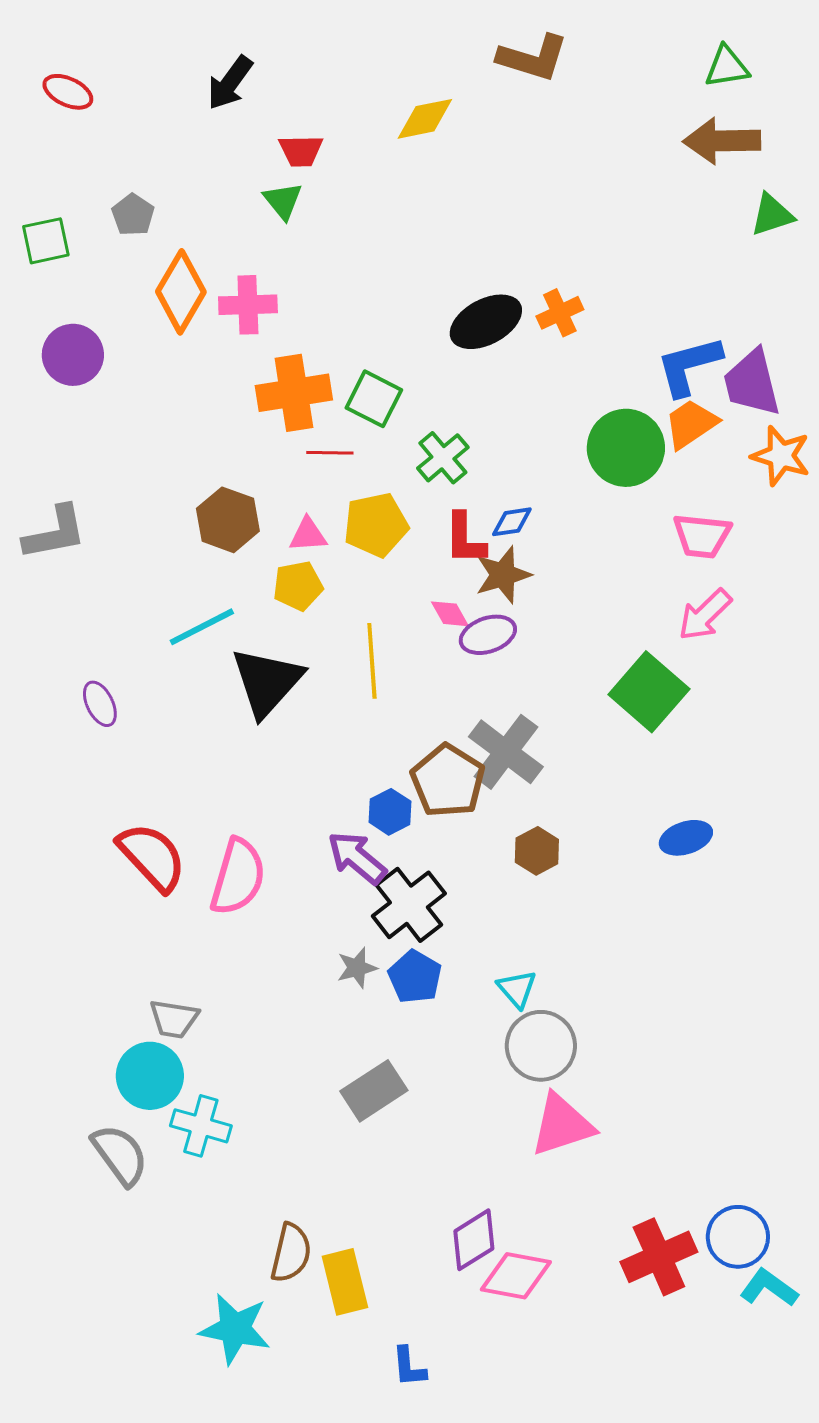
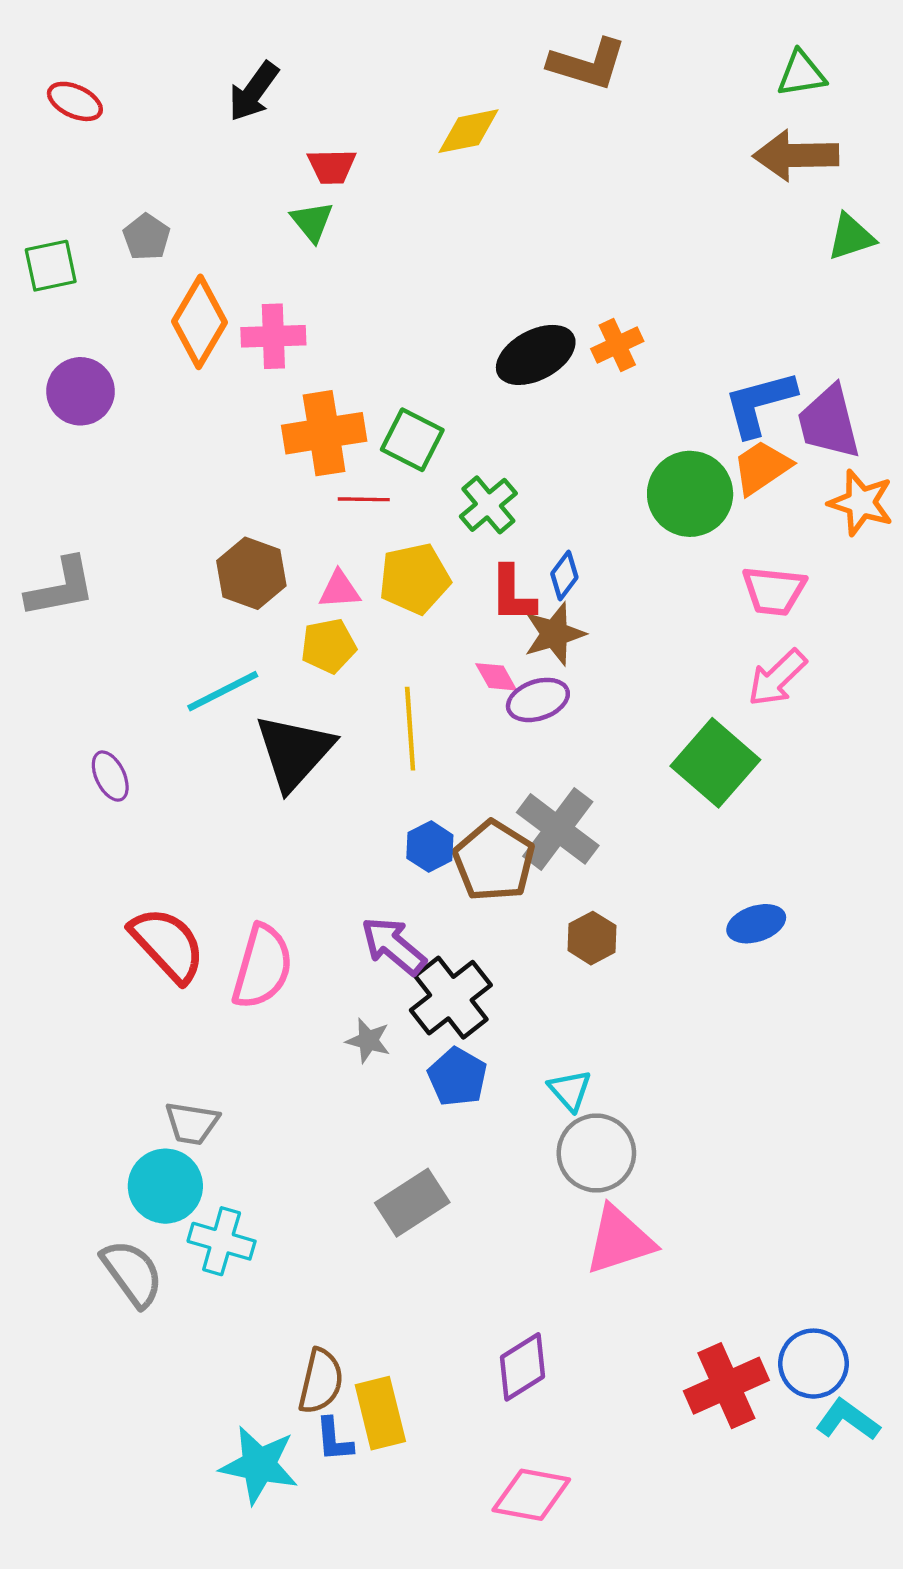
blue diamond: (512, 522) -> (564, 575), turned -45
blue hexagon: (390, 812) -> (430, 847), moved
gray star: (357, 968) -> (368, 1041), moved, turned 30
pink diamond: (516, 1276) -> (531, 1495), moved
blue L-shape: (409, 1367) -> (334, 1440), moved

